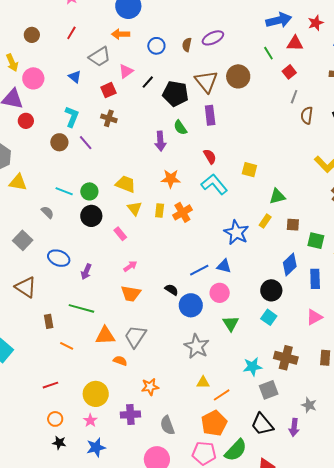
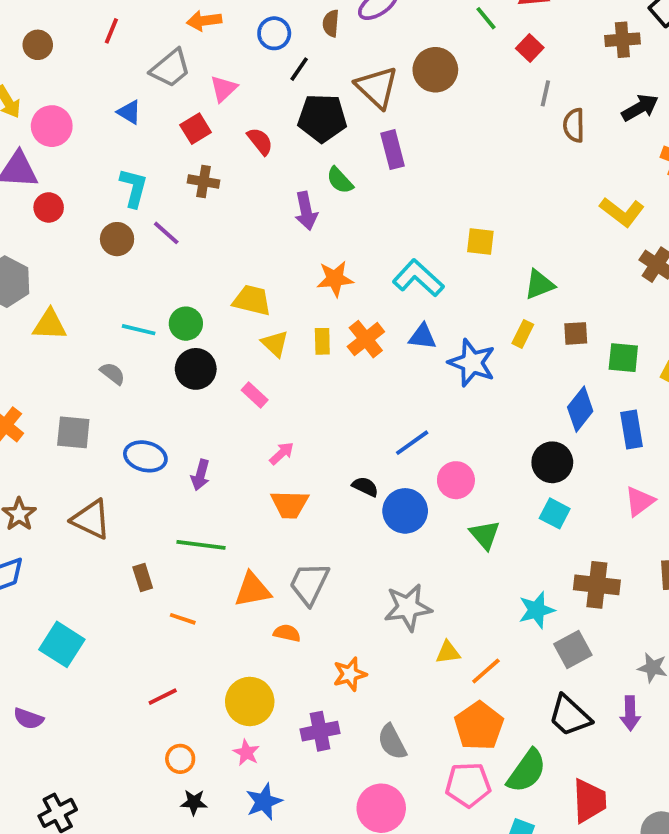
black line: (148, 82) -> (299, 69), moved
red semicircle: (210, 156) -> (260, 141), moved
gray square: (23, 240) -> (73, 432), turned -30
blue triangle: (224, 266) -> (423, 337), moved
gray star: (197, 346) -> (408, 607), moved, turned -30

